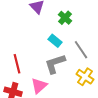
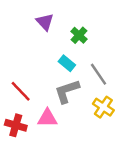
red line: (17, 64) -> (21, 91), turned -30
pink triangle: (39, 86) -> (47, 118), turned 42

